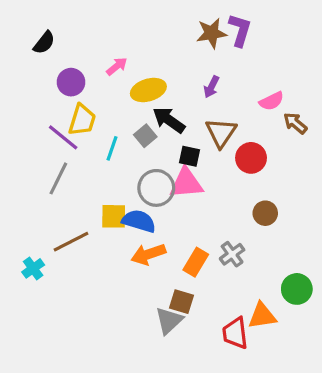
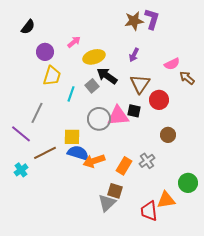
purple line: (63, 137) -> (21, 134), moved
black square: (189, 156) -> (134, 111), moved
blue semicircle: (139, 221) -> (78, 153), moved

